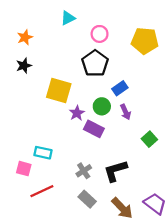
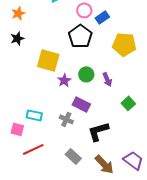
yellow pentagon: (145, 41) -> (124, 44), moved
blue rectangle: (120, 88) -> (102, 17), moved
purple rectangle: (94, 129) -> (81, 104), moved
gray cross: (84, 171) -> (66, 119), moved, turned -32

